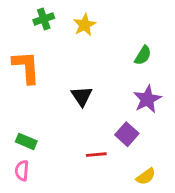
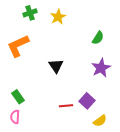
orange L-shape: (26, 67) -> (18, 46), turned -110
purple square: (127, 134) -> (87, 101), moved
green rectangle: (26, 141) -> (18, 97), turned 32

